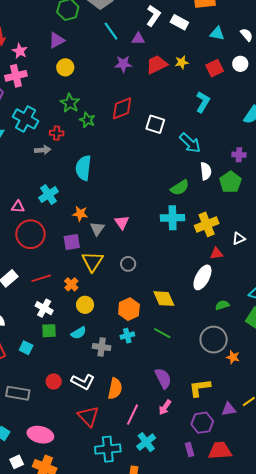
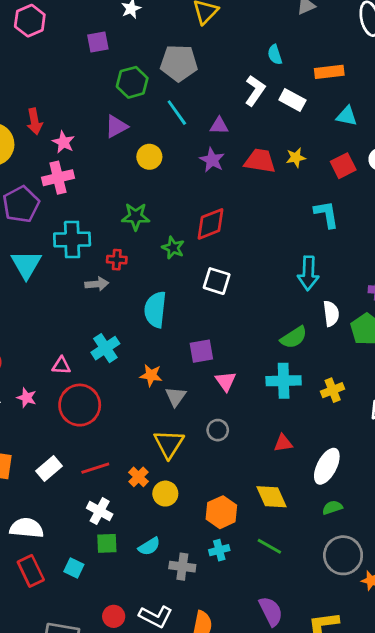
cyan line: (111, 31) -> (177, 113), moved
purple triangle: (138, 39) -> (219, 126), moved
purple star: (123, 64) -> (212, 160), turned 30
red trapezoid: (157, 65) -> (260, 161), turned 35
yellow circle: (65, 67) -> (149, 157), moved
cyan L-shape: (203, 102) -> (327, 214), turned -40
green star: (70, 103) -> (136, 217), turned -30
cyan cross: (26, 119) -> (72, 240), turned -30
green star: (87, 120) -> (173, 248), moved
white square: (155, 124) -> (217, 281), moved
cyan arrow: (190, 143) -> (308, 273), turned 50
pink triangle: (122, 222) -> (226, 381), moved
yellow cross: (207, 224) -> (333, 390), size x0.7
purple square: (72, 242) -> (201, 351), moved
red triangle: (216, 253) -> (283, 443), moved
gray circle: (128, 264) -> (218, 430), moved
yellow circle: (85, 305) -> (165, 494), moved
green semicircle: (222, 305) -> (332, 508), moved

